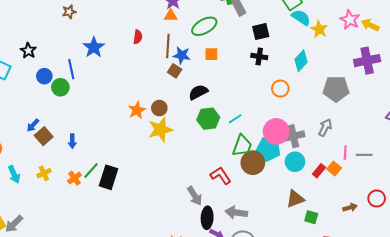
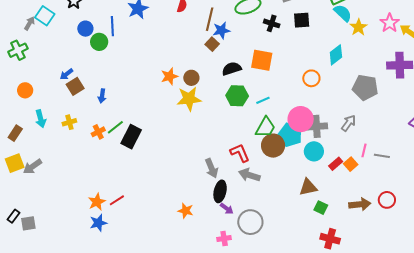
orange square: (211, 54) -> (262, 60), moved, size x1.6
blue star: (182, 55) -> (221, 30), turned -30
black cross: (259, 57) -> (272, 23), moved
brown arrow: (350, 207) -> (360, 204), size x1.5
gray arrow: (236, 213) -> (249, 175), moved

